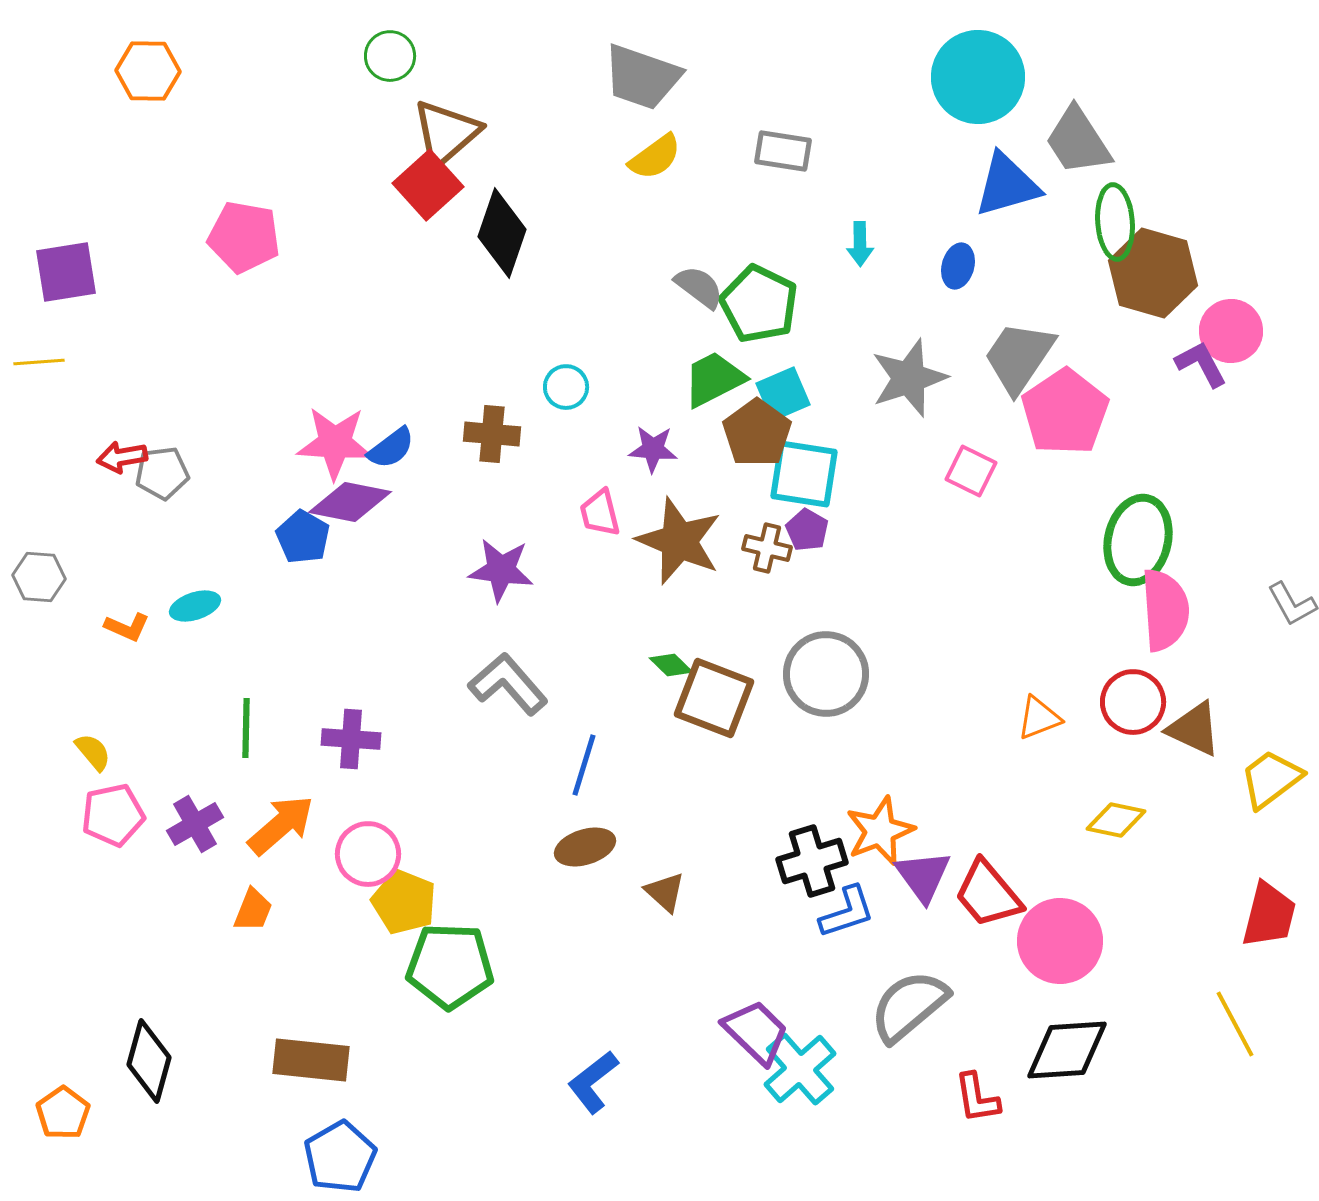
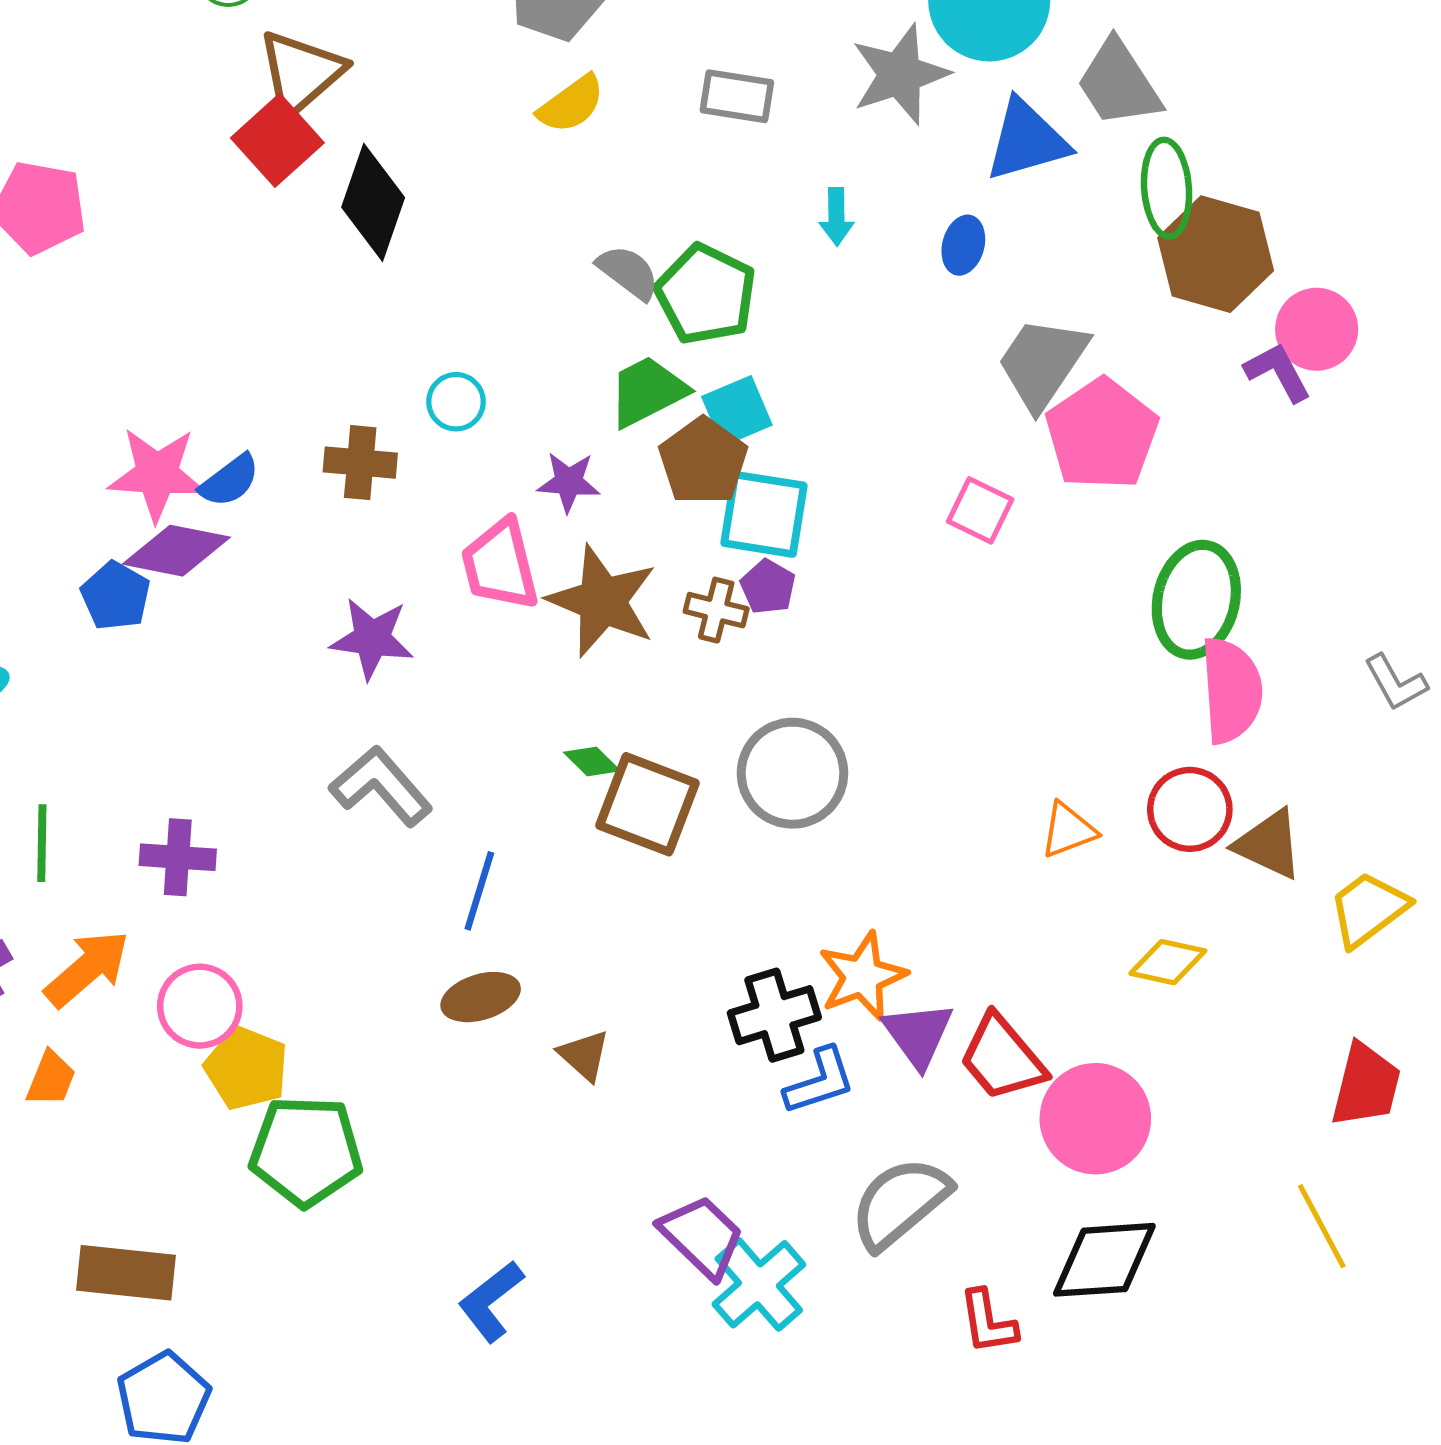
gray star: (909, 378) -> (900, 74), moved
pink trapezoid: (600, 513) -> (500, 565), size x1.5

